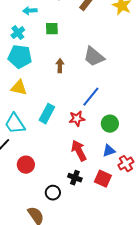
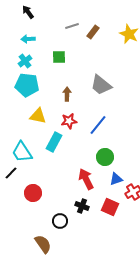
cyan arrow: (30, 11) -> (28, 39), moved
yellow triangle: (19, 88) -> (38, 116), moved
red star: (77, 119) -> (69, 121), moved
green circle: (110, 124) -> (105, 157), moved

